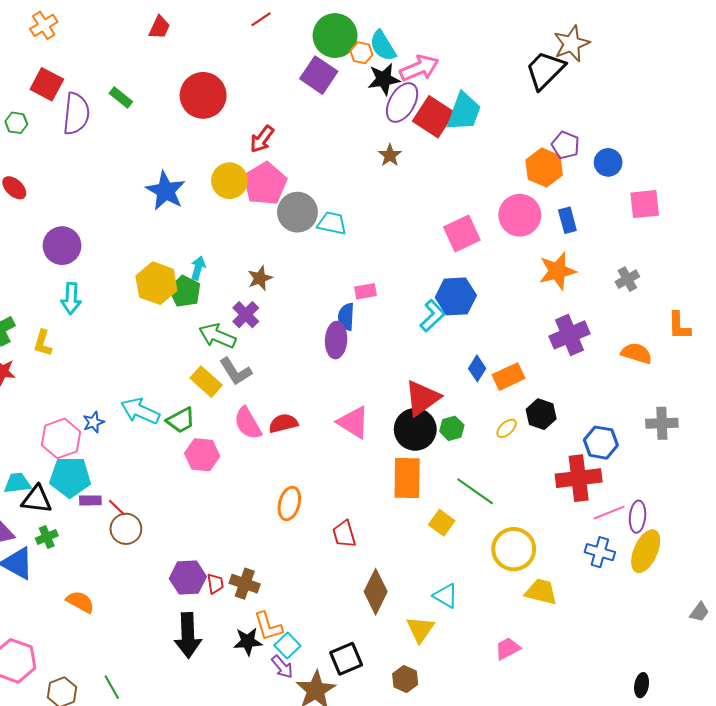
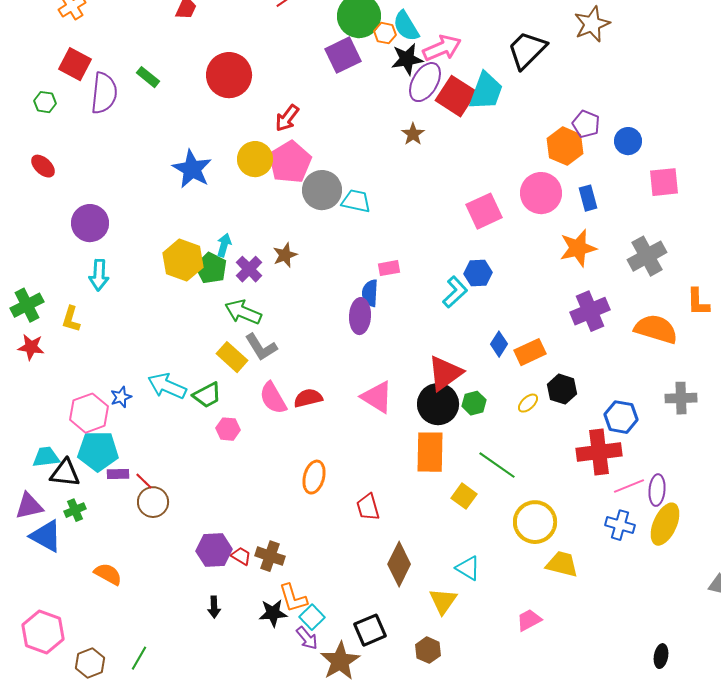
black trapezoid: (545, 70) -> (527, 50), moved
purple square: (319, 75) -> (343, 55), turned 30
gray cross: (627, 279) -> (647, 256), size x1.6
blue hexagon: (456, 296) -> (478, 273), size x0.7
purple cross: (246, 315) -> (249, 269), moved
orange semicircle: (636, 353) -> (656, 329), size x1.4
pink hexagon: (202, 455) -> (228, 429), size x0.7
red trapezoid: (215, 584) -> (241, 556), turned -50
black arrow: (188, 635) -> (214, 607), size x0.5
green line: (112, 687) -> (139, 658), turned 60

